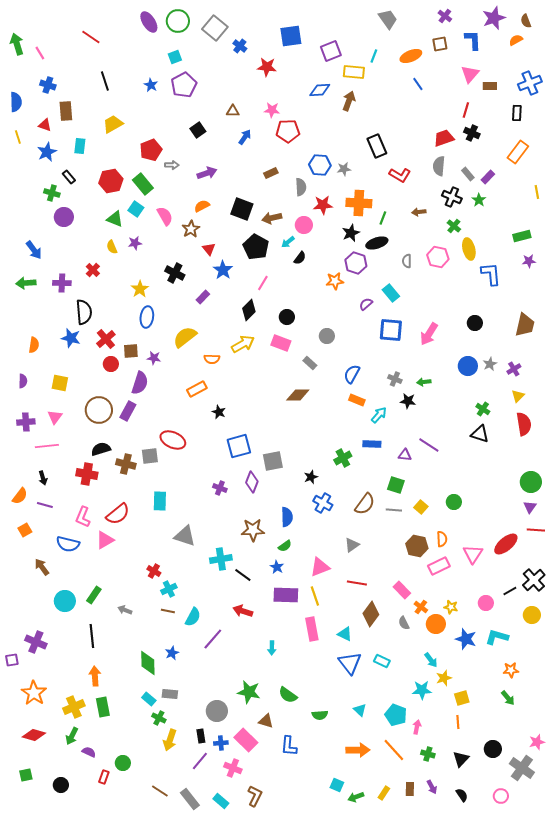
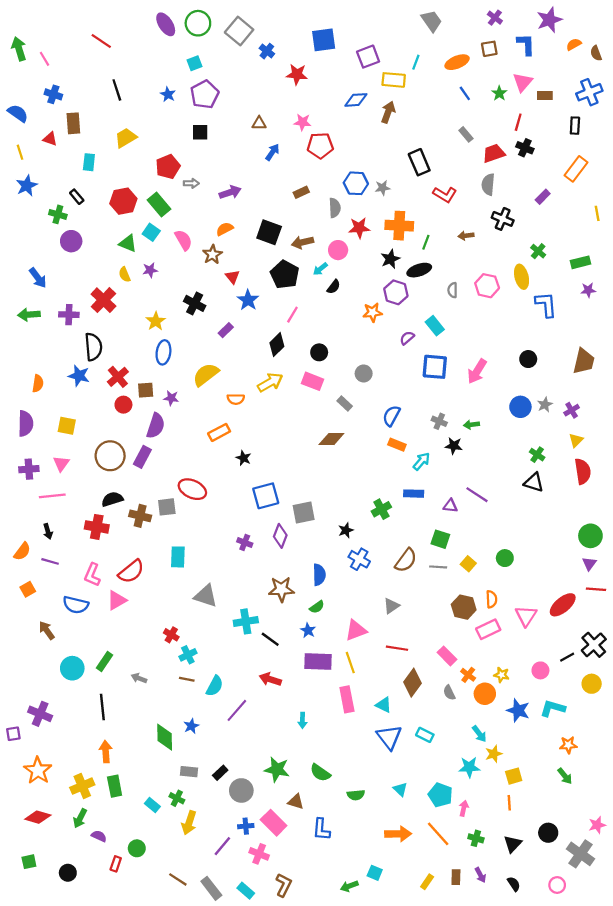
brown semicircle: (526, 21) -> (596, 53), moved
blue semicircle: (16, 102) -> (18, 113), turned -54
black square: (198, 130) -> (200, 132), moved, turned 35
blue star: (47, 152) -> (27, 186), moved
gray rectangle: (468, 174) -> (466, 134), moved
green star: (479, 200) -> (499, 93), moved
green cross: (454, 226) -> (538, 251), moved
red cross: (93, 270) -> (103, 300), size x1.6
purple semicircle: (23, 381) -> (26, 424), size x1.6
cyan rectangle: (149, 699) -> (152, 805), moved
black rectangle: (201, 736) -> (220, 773), moved, turned 56
green arrow: (356, 797) -> (349, 886), moved

